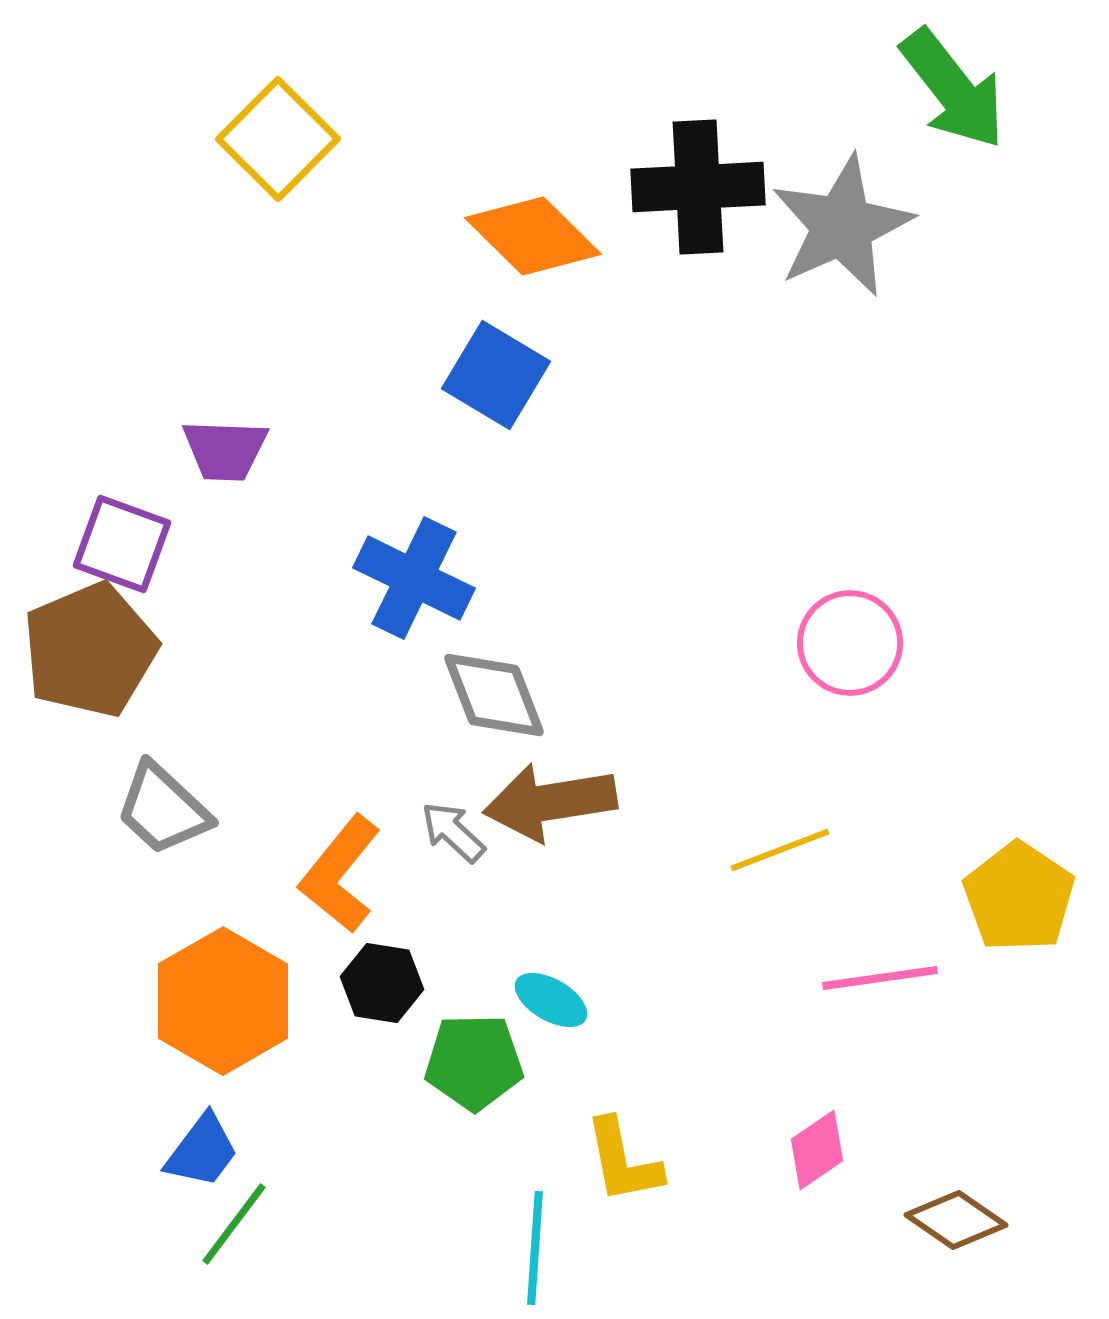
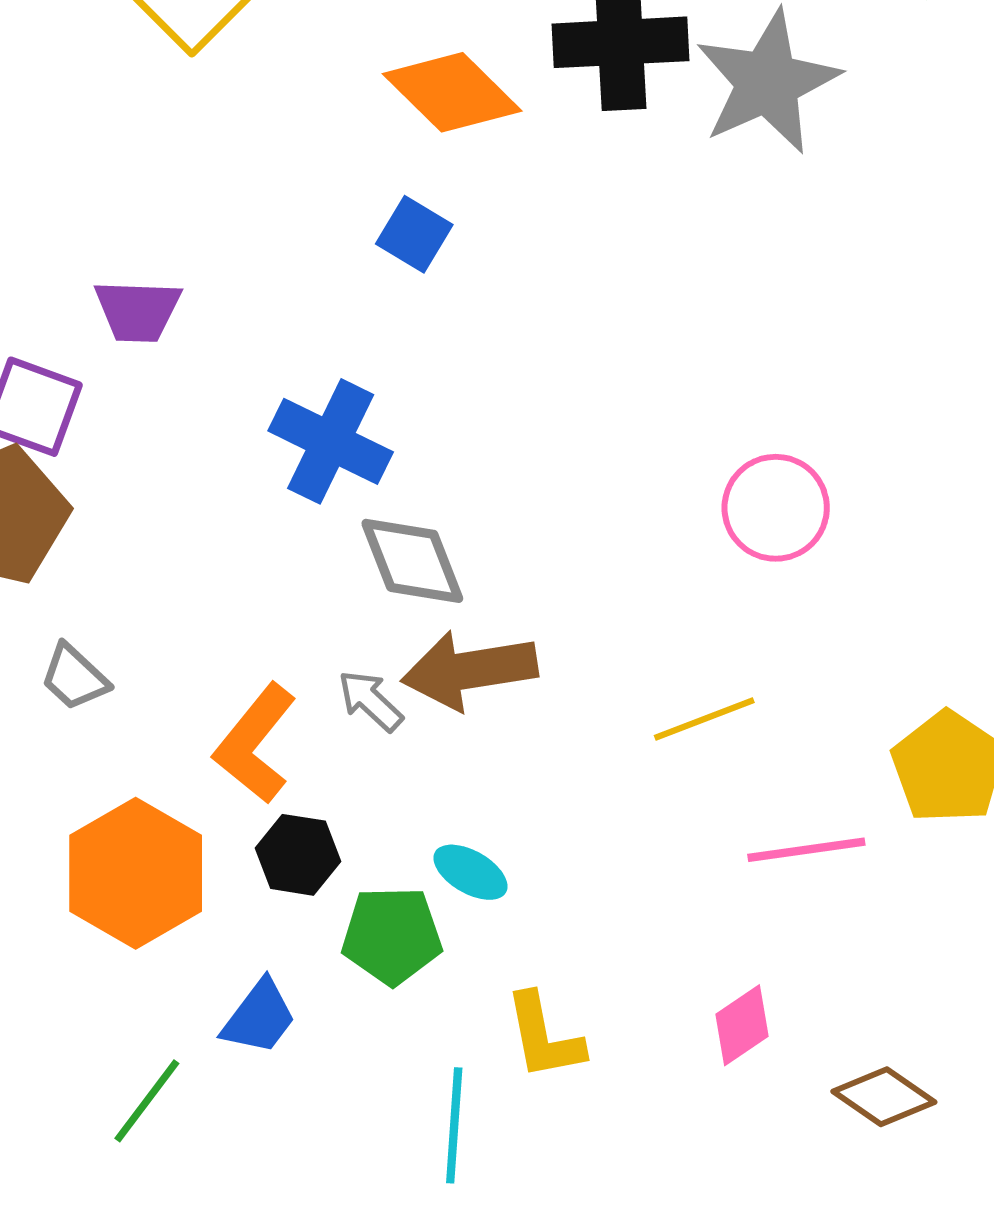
blue square: (496, 375) -> (414, 234), size x0.7
gray trapezoid: (163, 809) -> (74, 677), size x0.7
blue trapezoid: (202, 1151) -> (259, 1017), moved

